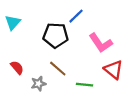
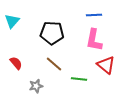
blue line: (76, 16) -> (94, 15), moved, turned 42
pink L-shape: (101, 43) -> (94, 40), turned 45
gray star: (38, 84) -> (36, 86), moved

